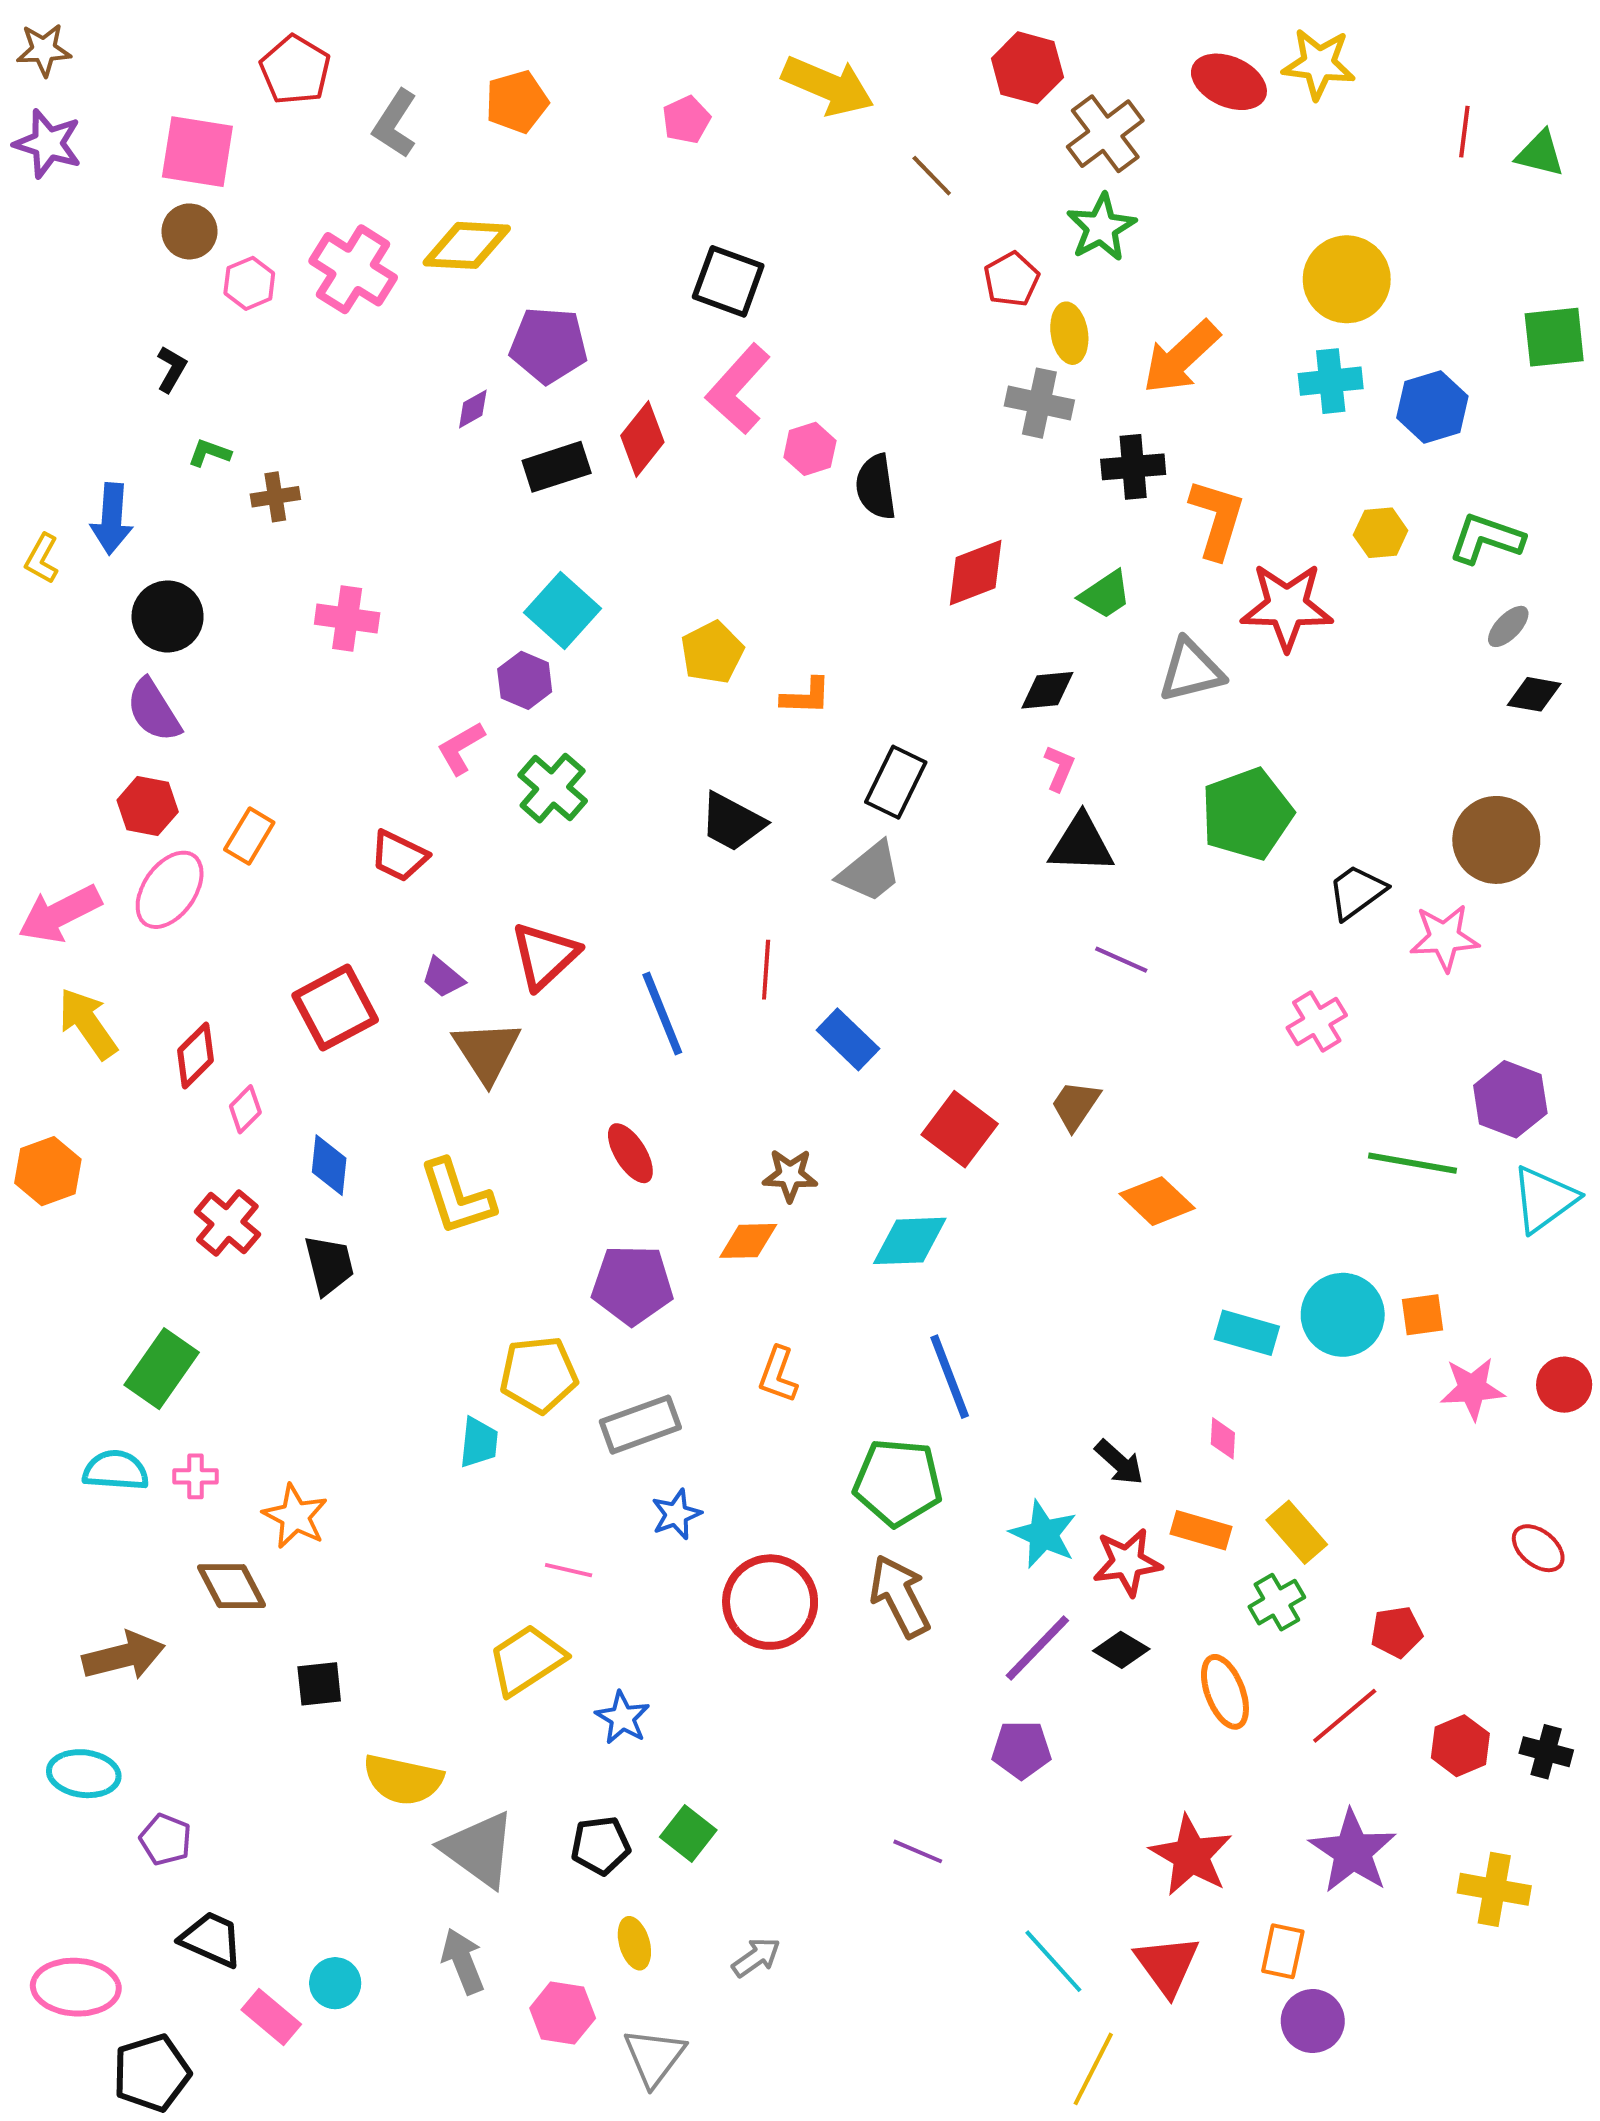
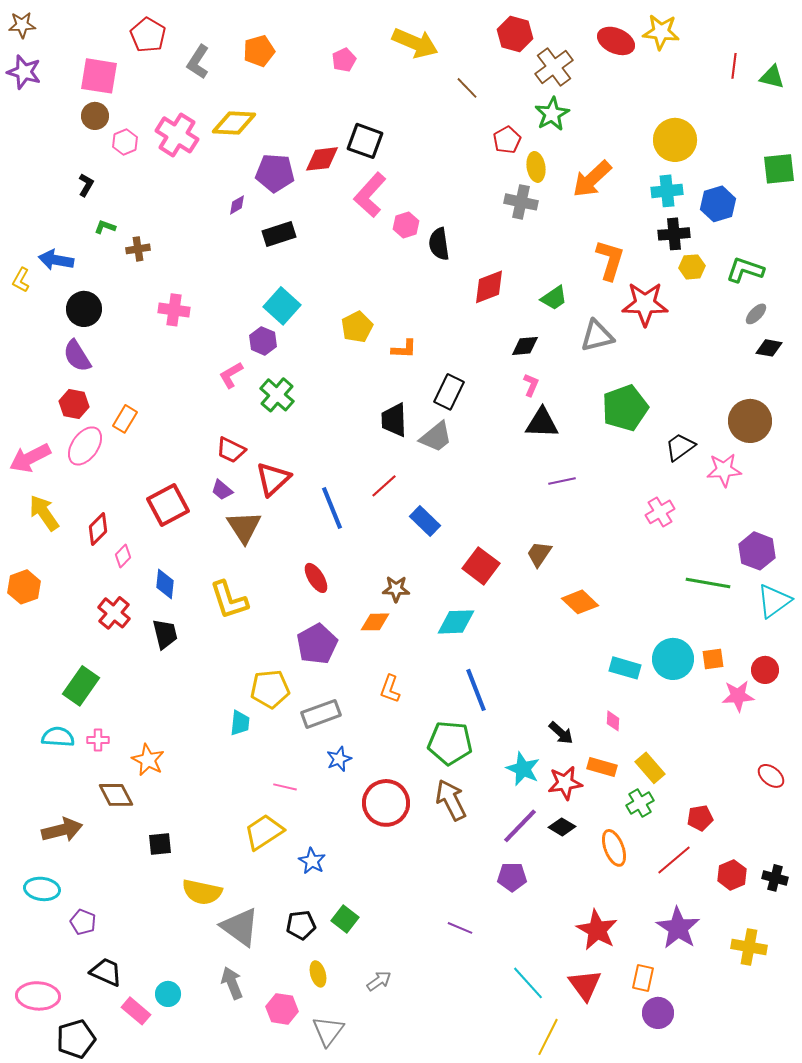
red diamond: (642, 439) -> (322, 159), moved, turned 45
black cross: (1133, 467) -> (674, 234), moved
blue arrow: (112, 519) -> (56, 260), turned 96
black trapezoid: (732, 822) -> (394, 420), moved, turned 60
red trapezoid: (399, 856) -> (231, 450), moved
purple line: (1121, 960) -> (562, 481), turned -36
red line: (766, 970) -> (384, 486), turned 44
purple pentagon: (632, 1285) -> (317, 644), turned -30
red circle: (1564, 1385) -> (765, 670), moved

